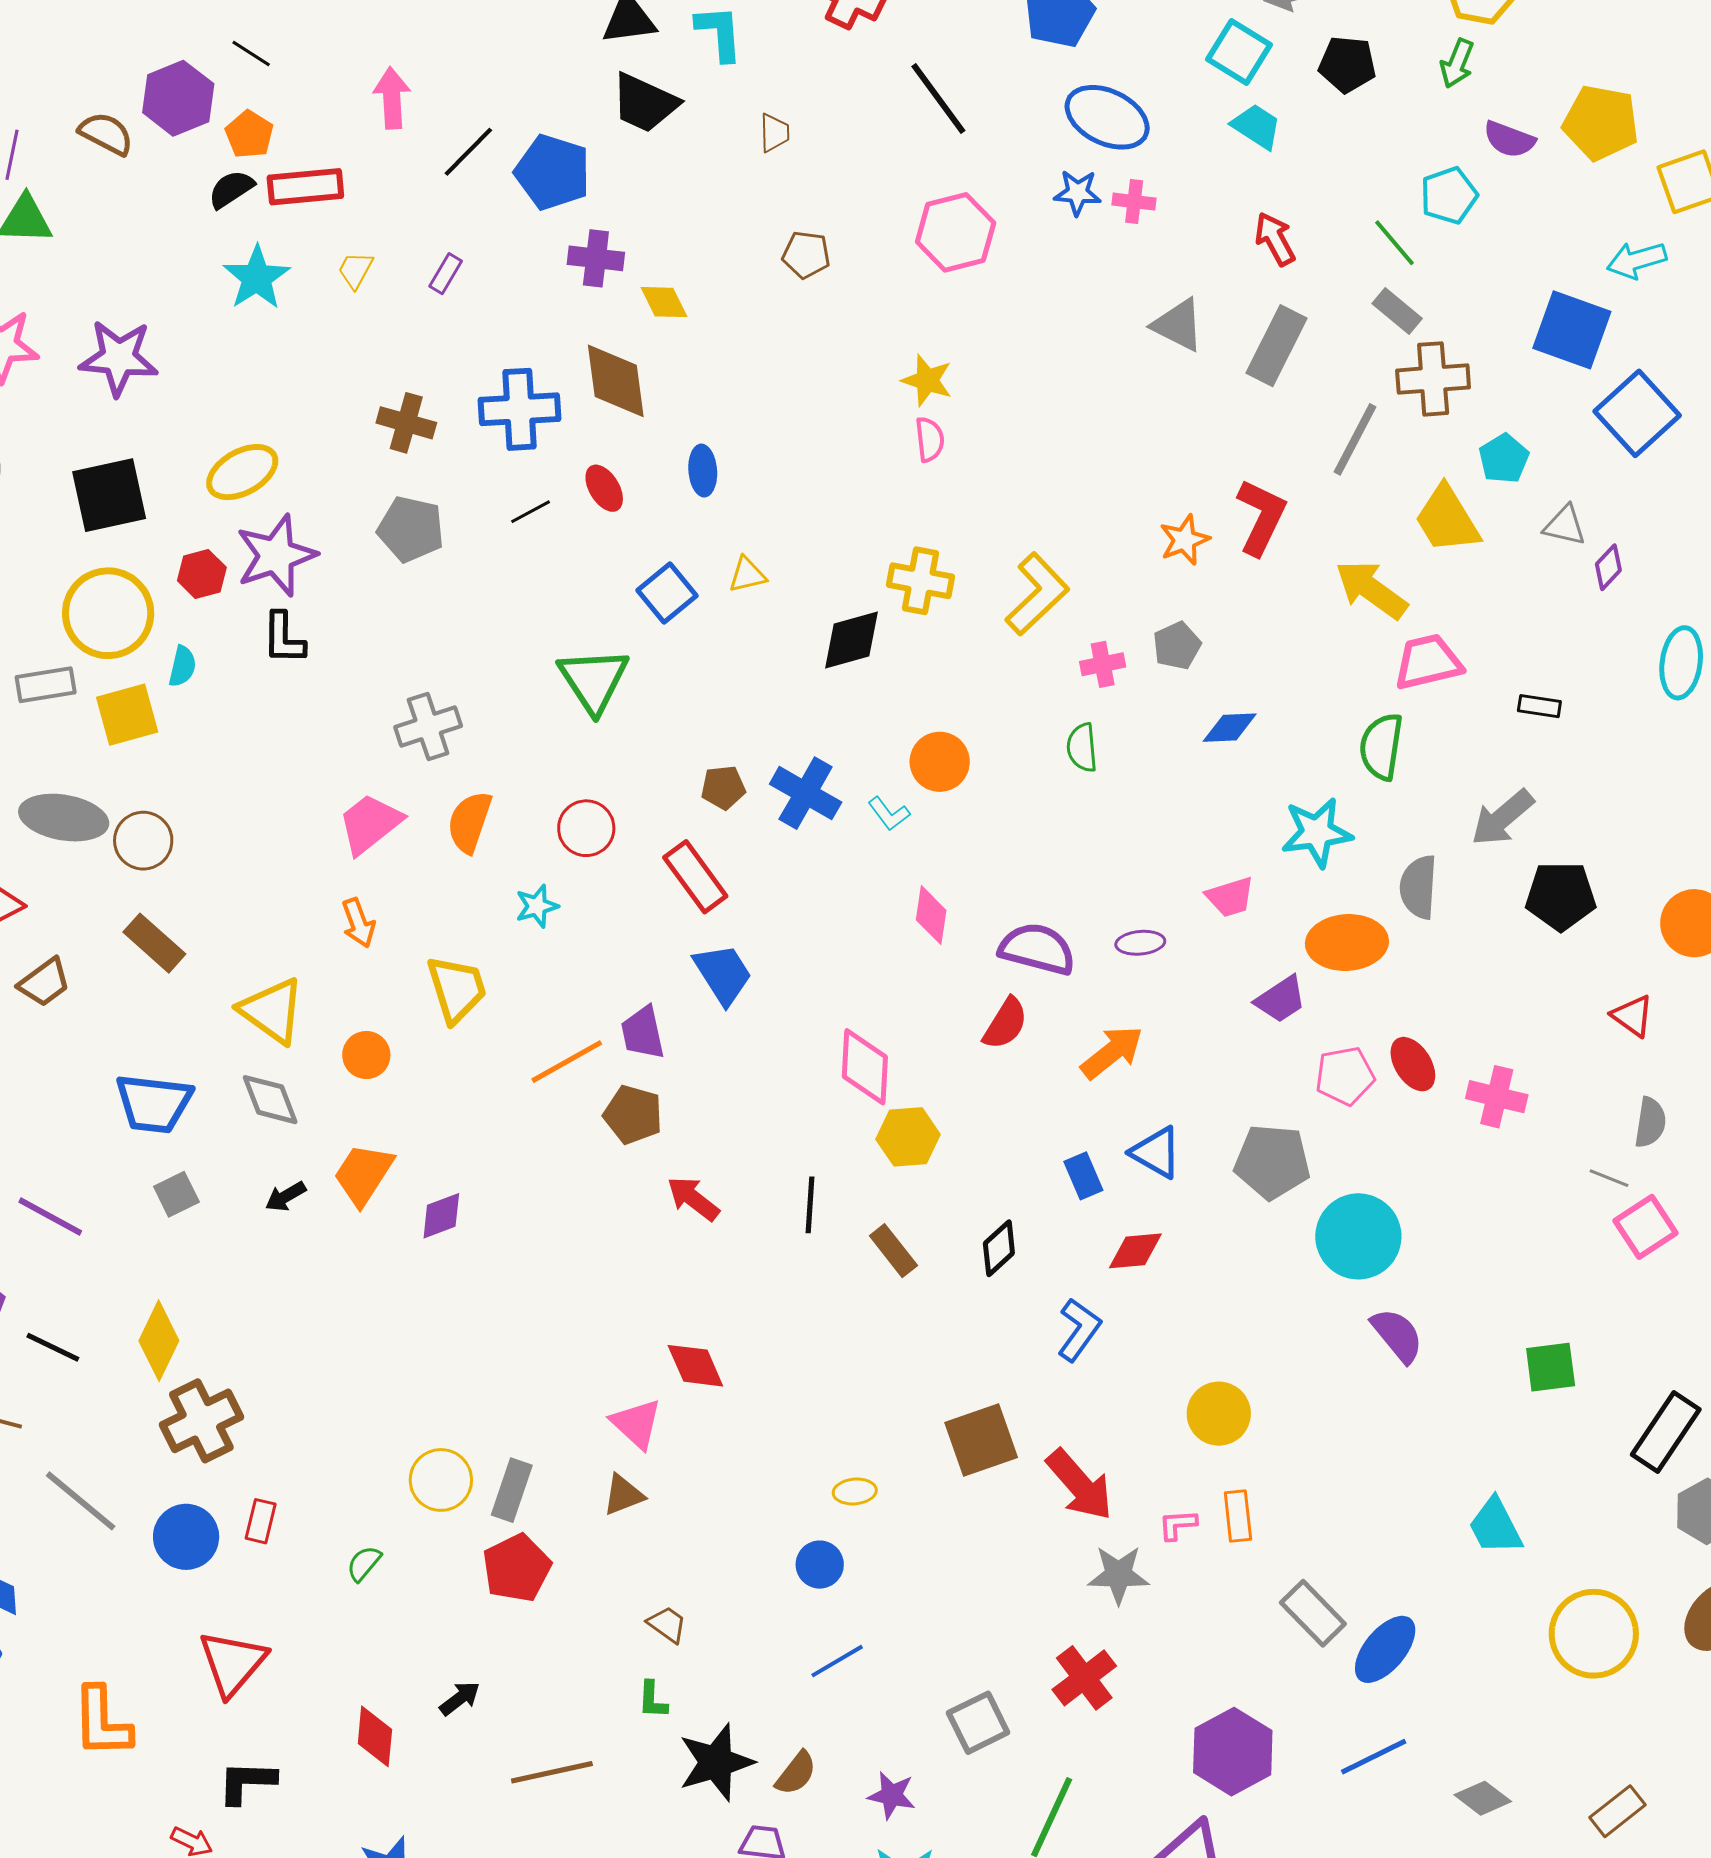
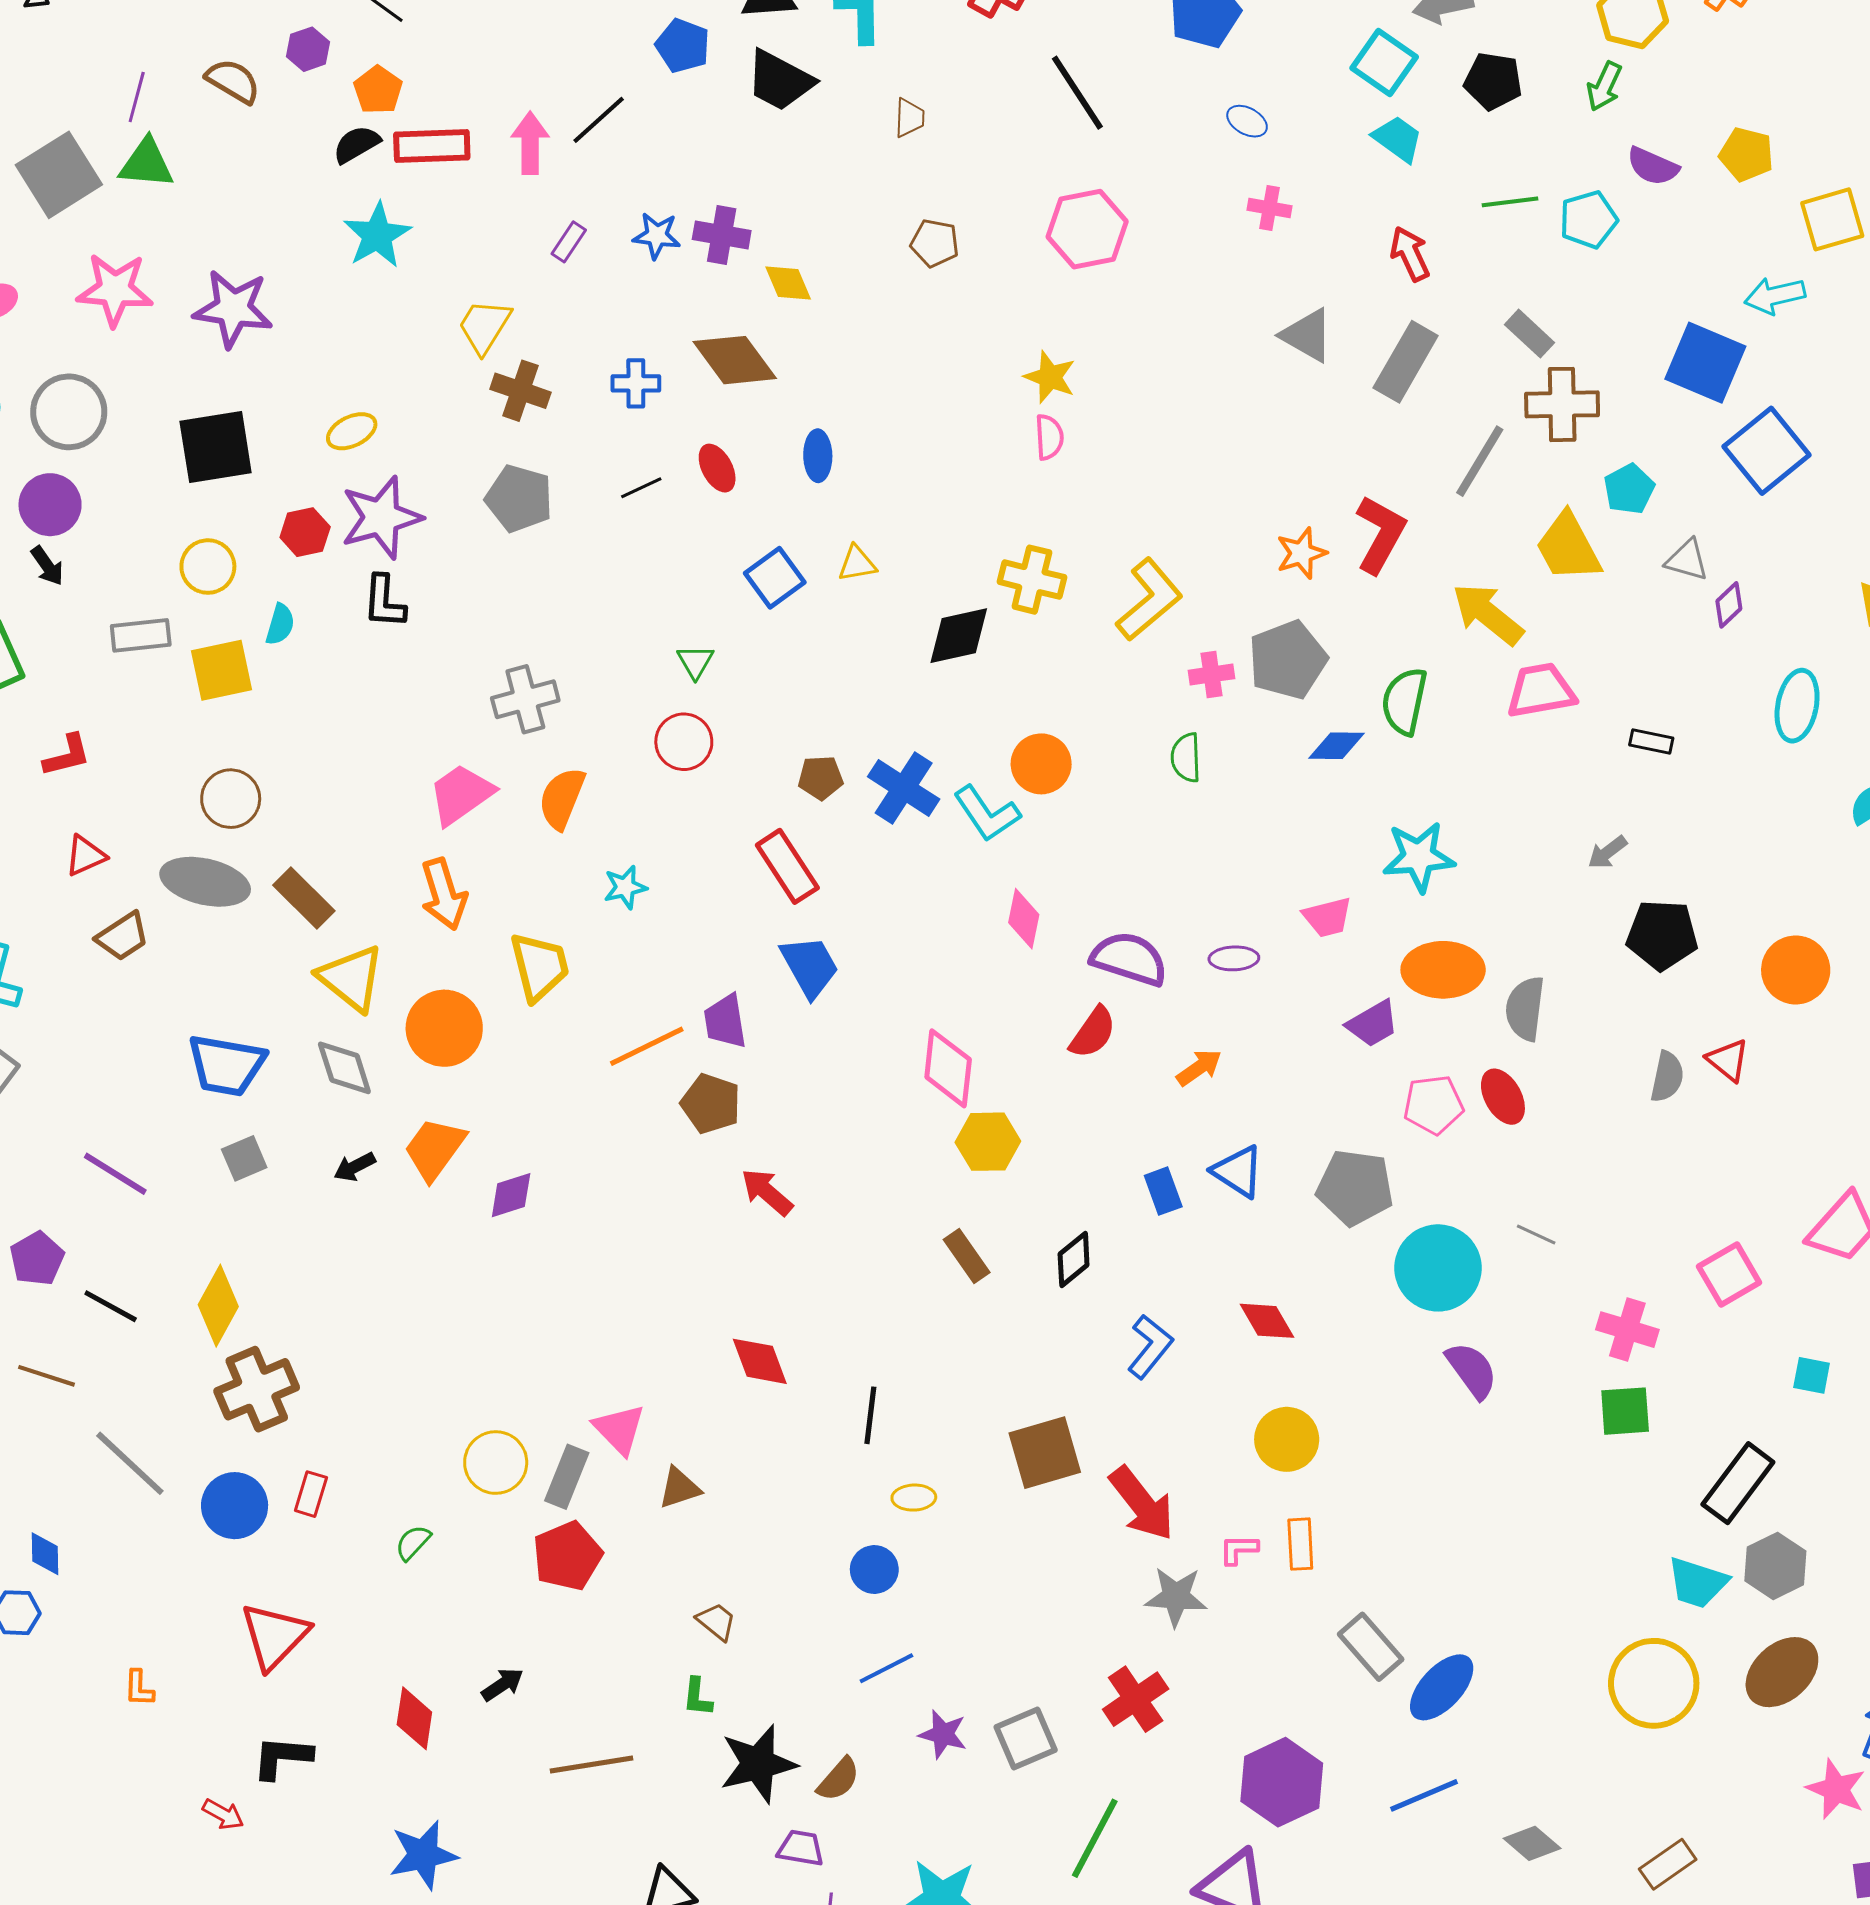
purple hexagon: (178, 98) -> (308, 49), size x0.6
pink arrow: (392, 98) -> (530, 143), moved
blue ellipse: (1107, 117) -> (1247, 121), size x0.5
yellow pentagon: (1601, 123) -> (1746, 154), size x0.7
blue pentagon: (553, 172) -> (683, 46), moved, size x0.7
blue star: (1077, 193) -> (657, 236), moved
green line: (1394, 243) -> (1510, 202), moved, turned -60
yellow trapezoid: (355, 270) -> (484, 326), moved, size x1.5
brown diamond: (616, 381) -> (735, 360), turned -32
blue cross: (519, 409) -> (636, 383), size x0.6
yellow ellipse: (242, 472) -> (352, 431), size x0.7
yellow circle: (108, 613) -> (208, 567), size x0.6
gray pentagon: (1177, 646) -> (1288, 660), size x1.6
green triangle: (593, 680) -> (695, 662), size x0.5
green semicircle: (1381, 747) -> (1404, 701), moved
cyan L-shape: (889, 814) -> (987, 814), size x1.6
gray ellipse: (64, 818) -> (205, 882), moved
gray arrow: (1502, 818) -> (1607, 852), size x0.6
red circle: (586, 828) -> (684, 742), moved
gray semicircle: (1418, 887) -> (1525, 1009), moved
orange arrow: (358, 923) -> (444, 894), size x1.4
brown rectangle: (154, 943) -> (304, 898), moved
orange arrow: (1112, 1052) -> (1199, 1068), size x0.7
orange circle: (366, 1055) -> (444, 1028), size x1.6
pink cross: (1497, 1097) -> (1627, 1330), moved
gray semicircle: (1650, 1122) -> (1667, 1077), moved
gray line: (1609, 1178) -> (1536, 1234), moved
black line: (810, 1205) -> (870, 1415), moved
red diamond: (1135, 1251) -> (1267, 1321), moved, turned 62
pink triangle: (636, 1424) -> (619, 1429), moved
cyan trapezoid: (1495, 1526) -> (1697, 1583), moved, turned -48
orange L-shape: (102, 1722) -> (139, 1688), size x0.5
purple star: (892, 1795) -> (943, 1734), moved

